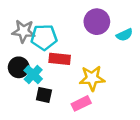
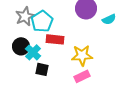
gray star: (24, 31) -> (25, 16), turned -30
cyan pentagon: (44, 37) -> (42, 21), turned -30
pink rectangle: (81, 103) -> (82, 76), moved

